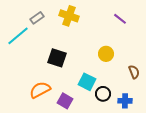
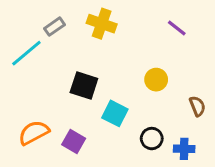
cyan square: (87, 82) -> (115, 113), moved
orange semicircle: (40, 90) -> (34, 133), moved
purple square: (65, 101) -> (74, 141), moved

